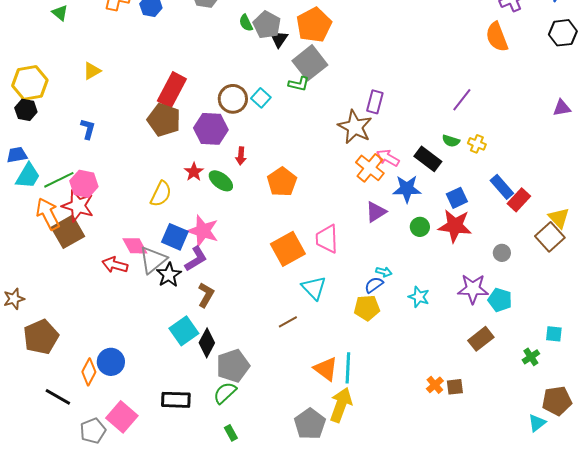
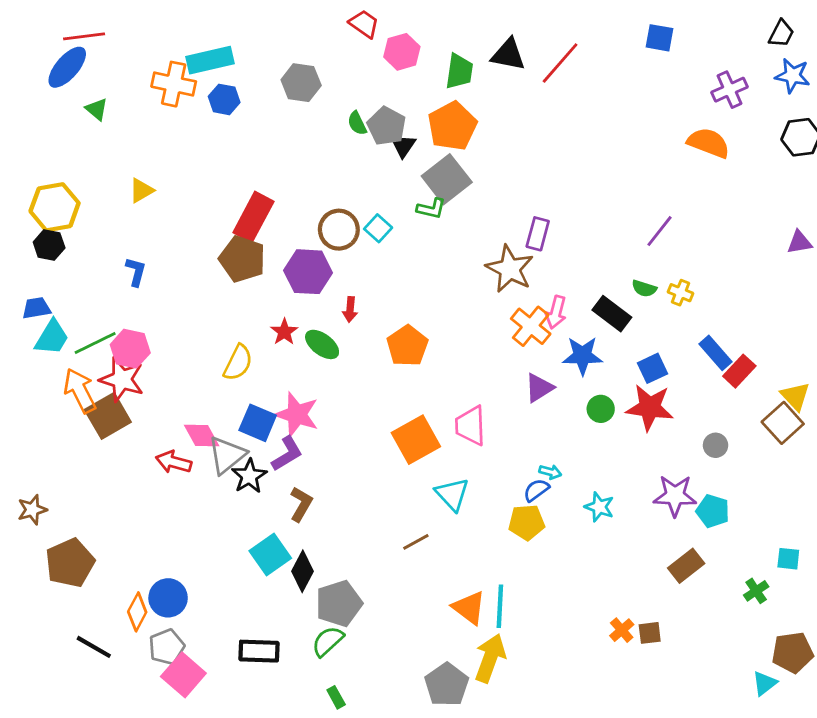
orange semicircle: (497, 37) -> (709, 143), turned 132
pink arrow: (388, 158) -> (556, 312), turned -105
gray pentagon: (93, 431) -> (167, 647), moved

